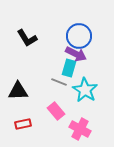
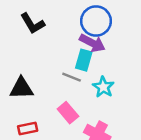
cyan star: (85, 90) -> (103, 87), size x0.7

